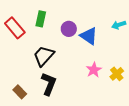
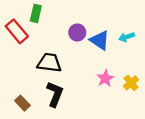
green rectangle: (41, 19) -> (36, 13), moved
cyan arrow: (119, 25) -> (127, 37), moved
black trapezoid: (44, 56) -> (49, 63), turned 55

